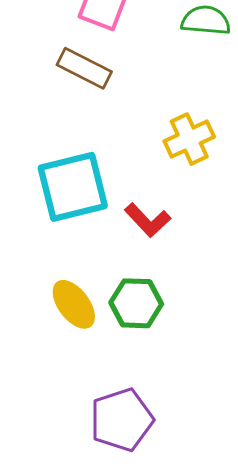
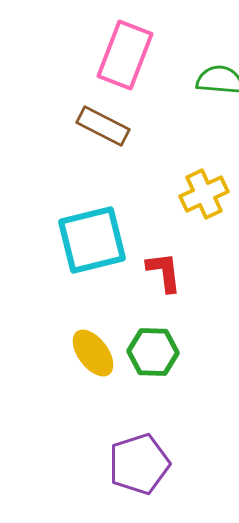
red L-shape: (148, 220) -> (164, 272), turned -144

